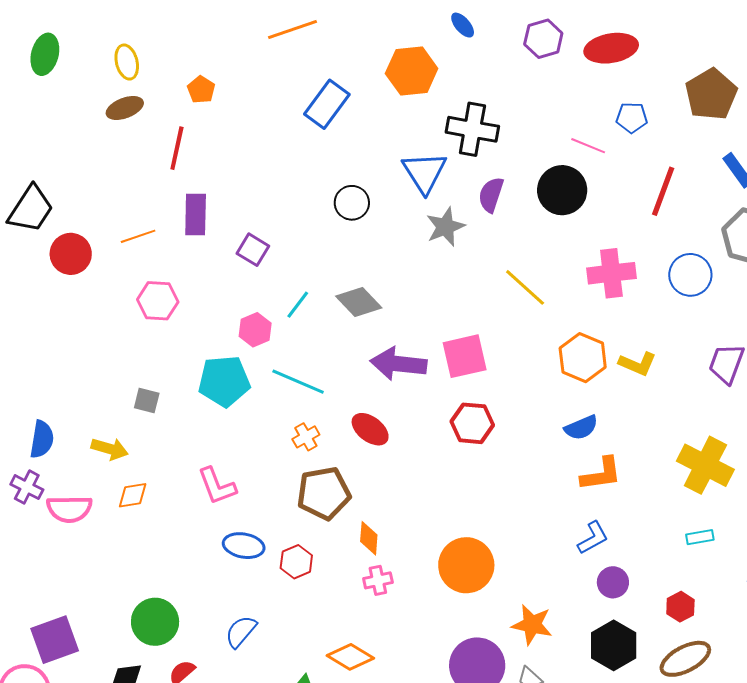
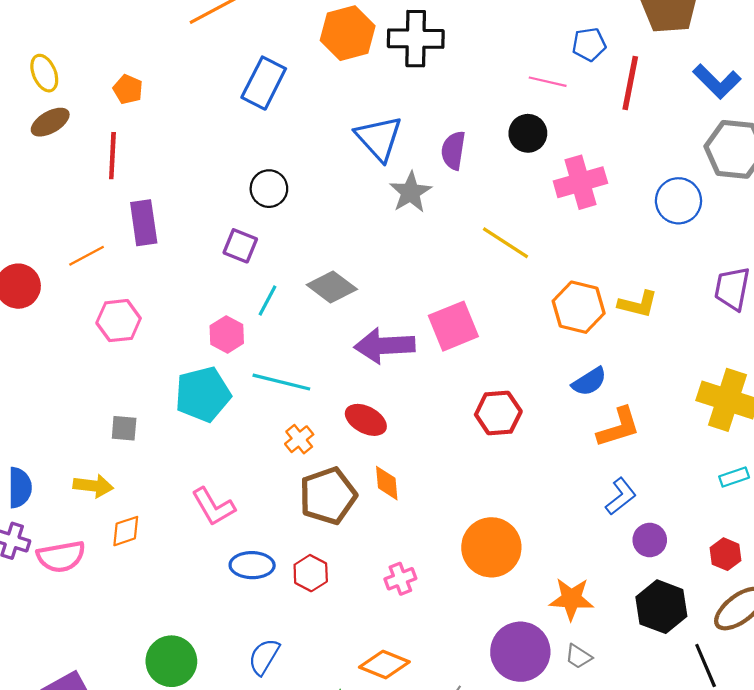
black cross: (472, 129) -> (416, 39), moved
black circle: (562, 190) -> (528, 133), size x0.7
red line: (663, 191) -> (630, 83), moved
black circle: (352, 203) -> (269, 189), moved
purple square: (253, 250) -> (240, 246), moved
pink cross: (611, 273) -> (580, 182), moved
red hexagon: (472, 423) -> (498, 413), moved
orange diamond: (369, 538) -> (387, 483), moved

